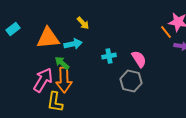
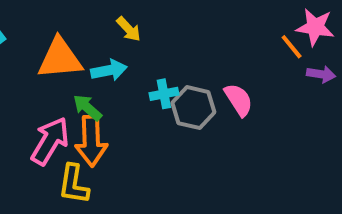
cyan cross: (109, 56) -> (164, 94), moved
gray hexagon: (131, 81) -> (193, 108), moved

